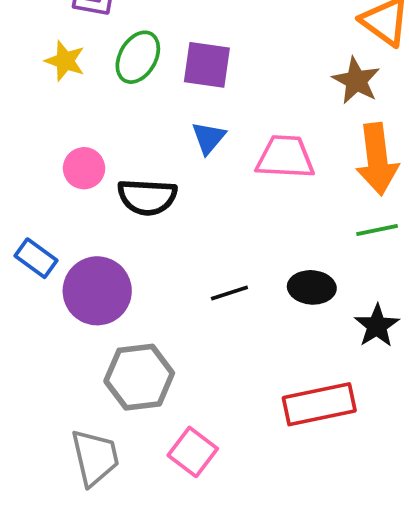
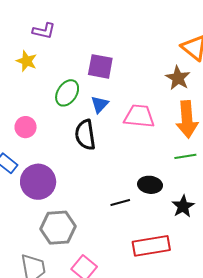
green ellipse: (138, 57) -> (67, 93), moved
pink circle: (84, 168) -> (26, 127), moved
black semicircle: (147, 197) -> (85, 135), moved, turned 76
black line: (229, 293) -> (120, 202), moved

